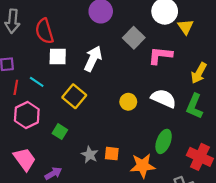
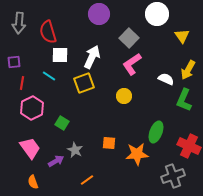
yellow triangle: (186, 27) -> (182, 36), moved
pink L-shape: (160, 55) -> (132, 64), moved, turned -40
cyan line: (37, 82) -> (49, 76), moved
yellow square: (74, 96) -> (84, 83), moved, turned 30
white semicircle: (164, 98) -> (166, 79), moved, size x0.7
gray star: (90, 155) -> (75, 150), moved

